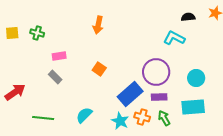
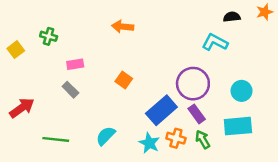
orange arrow: (98, 25) -> (123, 27), turned 84
yellow square: (12, 33) -> (16, 50), moved, turned -32
purple rectangle: (159, 97) -> (197, 114), turned 56

